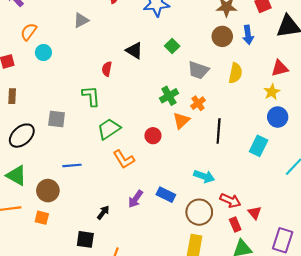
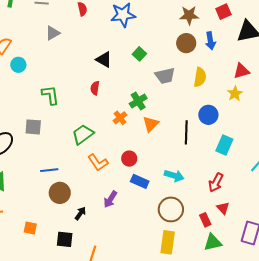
red semicircle: (107, 69) -> (95, 88), moved
gray trapezoid: (198, 70) -> (165, 76), turned -30
green L-shape: (91, 96) -> (50, 95), moved
orange cross: (198, 103) -> (120, 118), moved
blue circle: (278, 117) -> (208, 115), moved
red circle: (153, 136) -> (129, 159), moved
brown circle: (48, 191) -> (60, 193), moved
blue rectangle: (166, 195) -> (140, 181), moved
red arrow: (230, 200) -> (216, 182), moved, turned 96
orange square: (42, 218) -> (30, 228), moved

